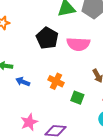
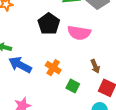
blue arrow: (23, 82) -> (20, 65), size x1.6

